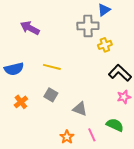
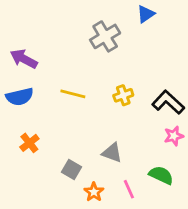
gray cross: (88, 26) -> (105, 36), moved, turned -30
purple arrow: (30, 28) -> (24, 59), moved
yellow cross: (105, 45) -> (123, 95), moved
gray square: (51, 95) -> (71, 170), moved

